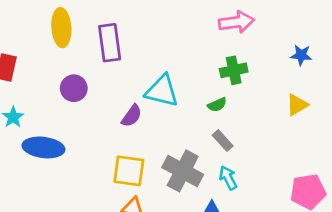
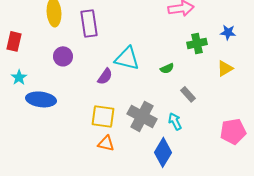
green cross: (234, 70) -> (197, 43), moved
gray rectangle: (223, 141) -> (188, 94), moved

